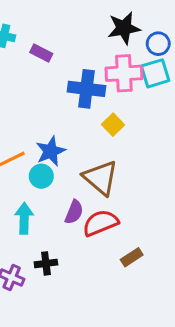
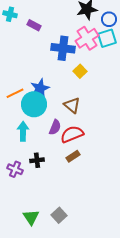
pink cross: (124, 73) -> (87, 38), turned -30
cyan circle: (41, 176) -> (34, 104), size x1.6
brown triangle: (101, 178) -> (72, 105), size x0.7
brown rectangle: (132, 257) -> (73, 156), moved

